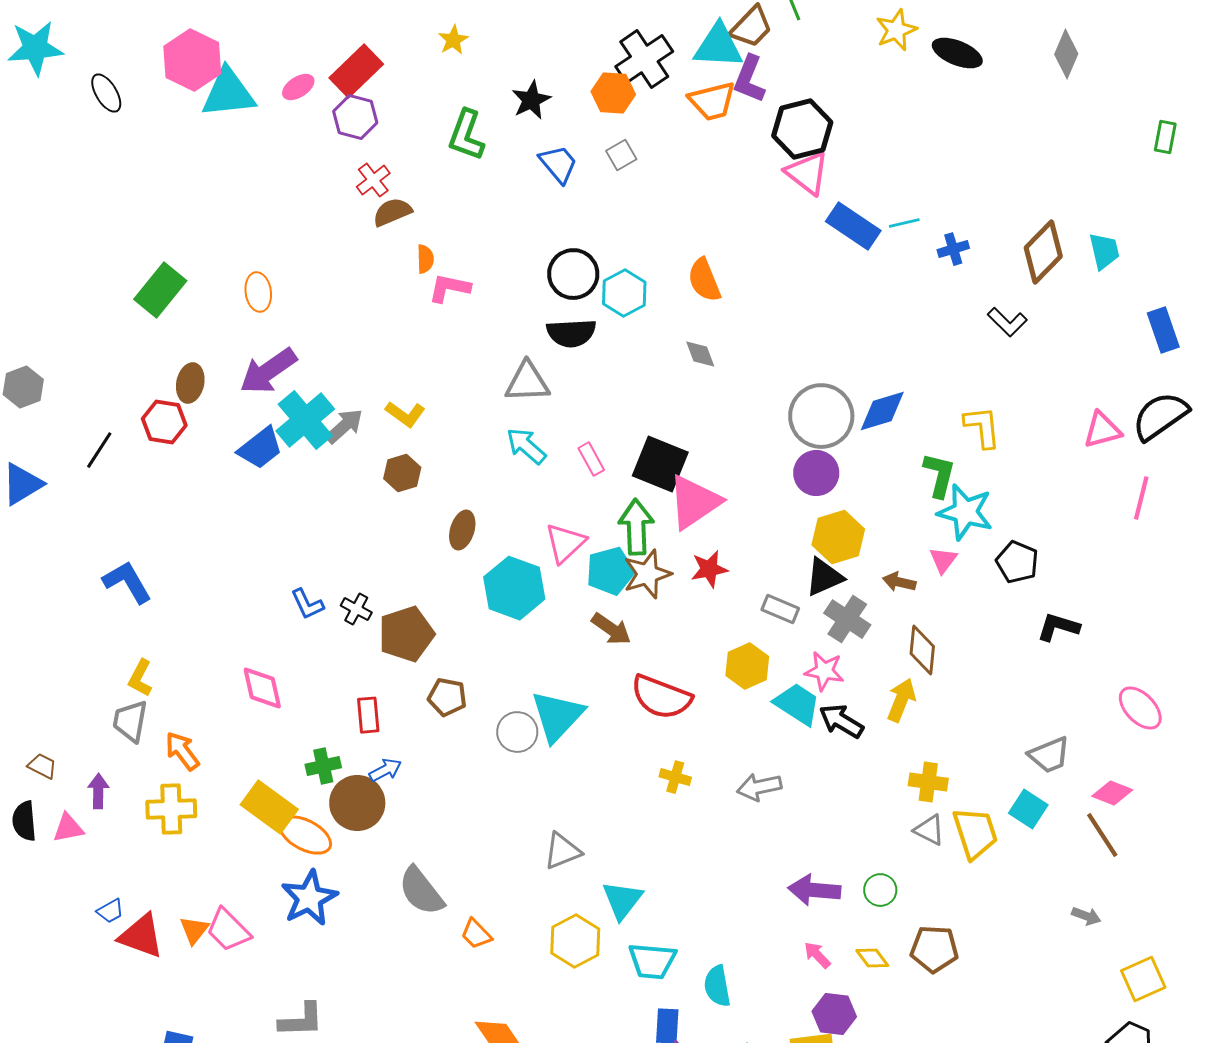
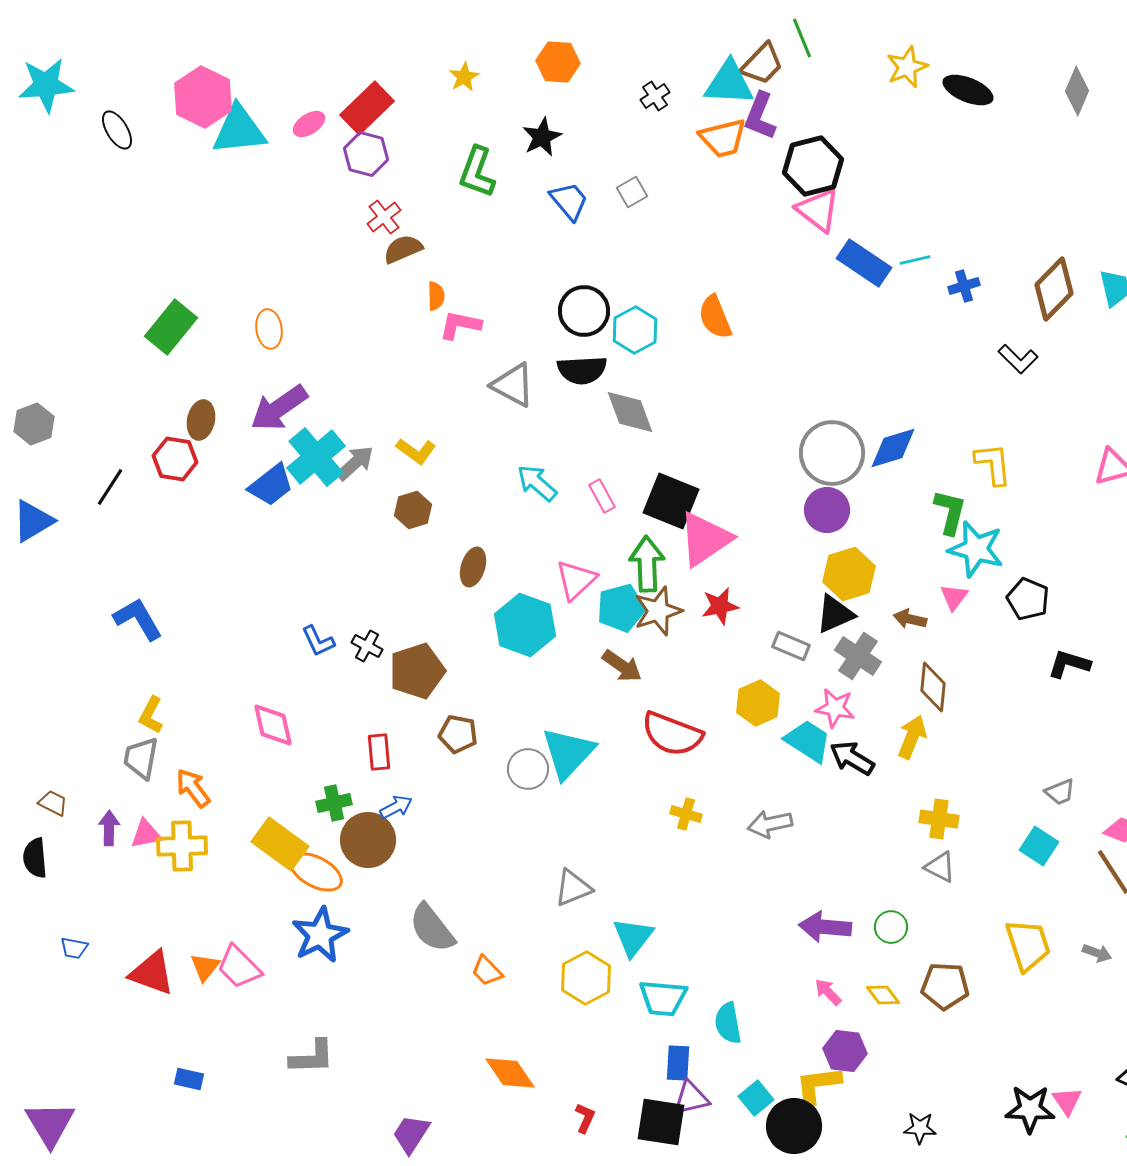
black cross: (644, 59) -> (655, 96), size x0.5
orange hexagon: (613, 93) -> (558, 62), moved
gray diamond: (700, 354) -> (630, 412), moved, size x1.6
gray triangle: (527, 382) -> (513, 385), moved, turned 30
gray trapezoid: (1049, 755) -> (1060, 792), size x0.7
pink triangle: (68, 828) -> (146, 834), moved
yellow trapezoid: (975, 833) -> (1028, 945), moved
blue trapezoid: (110, 911) -> (74, 948), moved, turned 40

